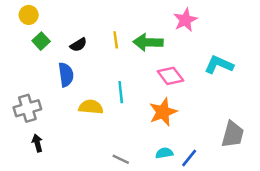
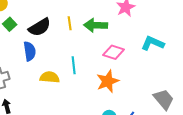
black semicircle: (78, 45) -> (40, 27), size x1.6
pink diamond: (170, 76) -> (114, 52), turned -35
gray trapezoid: (233, 134) -> (164, 99), turned -55

